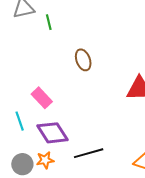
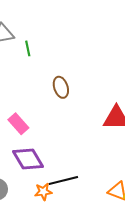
orange star: (45, 160) -> (43, 192), moved

